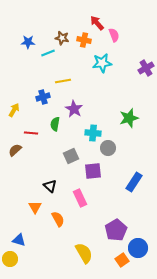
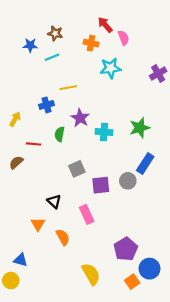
brown star: (62, 38) -> (55, 33), moved
cyan cross: (93, 133) -> (104, 132), moved
gray circle: (108, 148) -> (128, 181), moved
blue rectangle: (134, 182) -> (145, 163), moved

